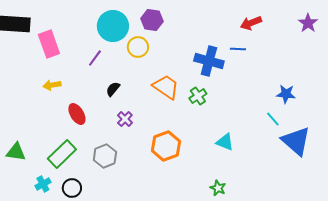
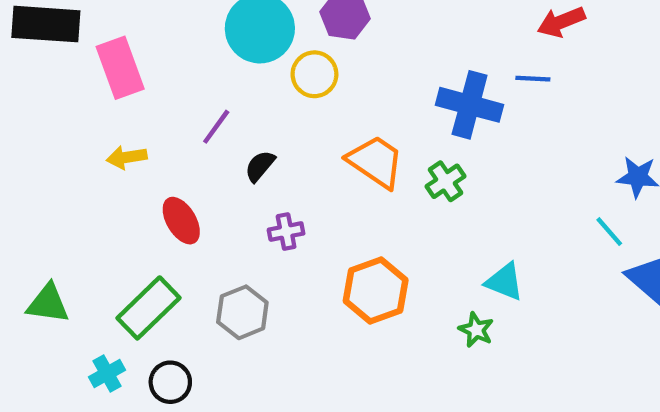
purple line: (95, 58) -> (216, 127), moved
purple cross: (125, 119) -> (286, 232), turned 35
green star: (218, 188) -> (476, 330), moved

